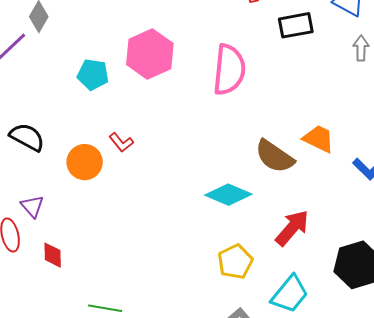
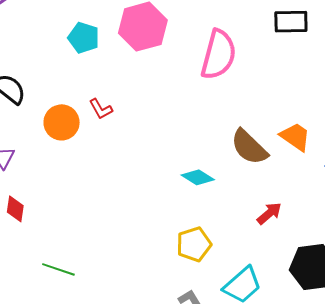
cyan diamond: (228, 195) -> (198, 177), size x0.7
red arrow: (292, 228) -> (269, 213), moved, size x0.7

